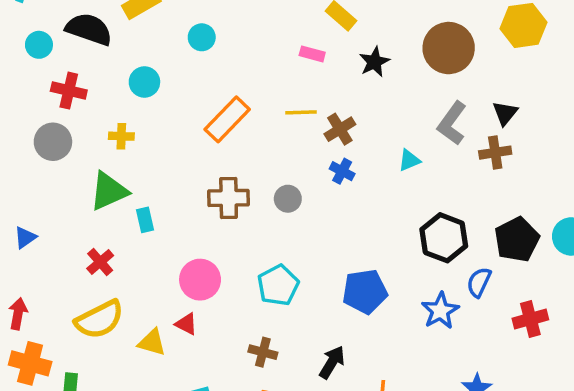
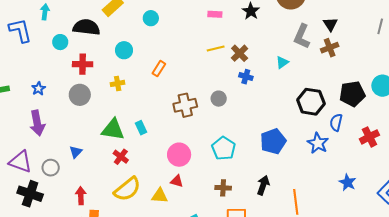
orange rectangle: (227, 119) -> (159, 69), moved, size x0.6
green triangle: (109, 191) -> (113, 130), moved, turned 45
black pentagon: (517, 240) -> (352, 94), turned 30

